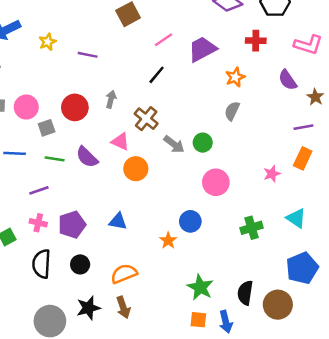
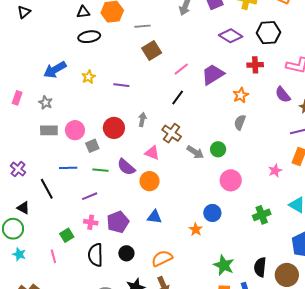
orange circle: (136, 169) -> (149, 181), moved

